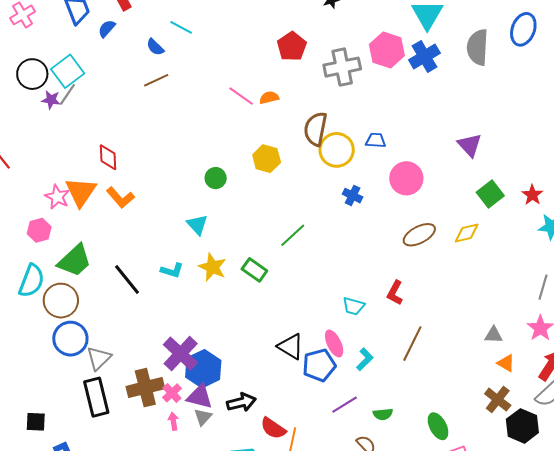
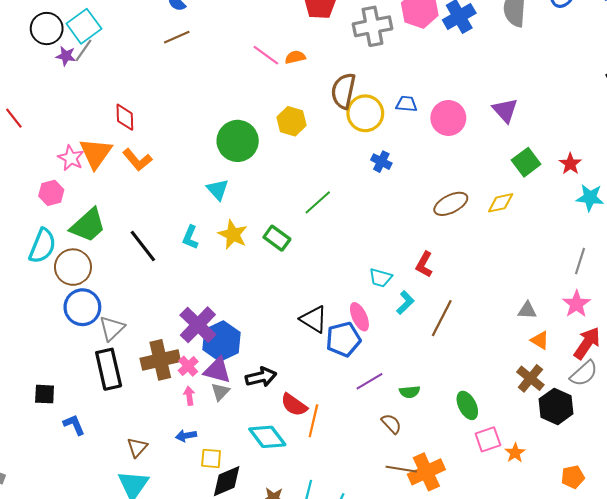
green circle: (216, 178) -> (238, 141), size x1.8
pink circle: (406, 178) -> (448, 118), moved
cyan L-shape: (172, 270) -> (190, 237), turned 95
cyan L-shape: (365, 359) -> (405, 303), moved

